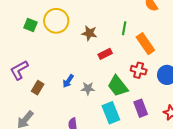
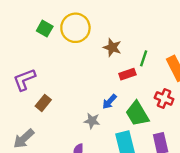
green line: (124, 28) -> (144, 58), moved
blue arrow: (68, 81) -> (110, 102), moved
gray star: (88, 88) -> (92, 121), moved

